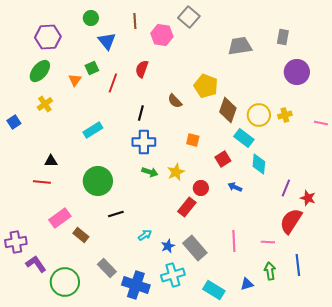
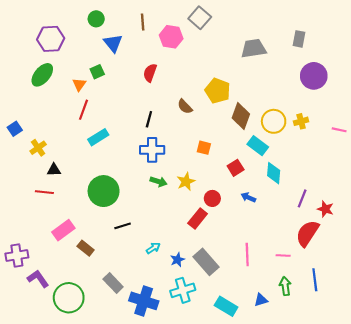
red line: (113, 83) -> (83, 110), moved
yellow cross: (45, 104) -> (38, 148), moved

